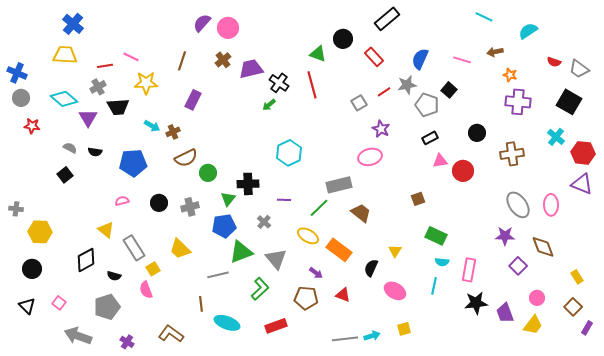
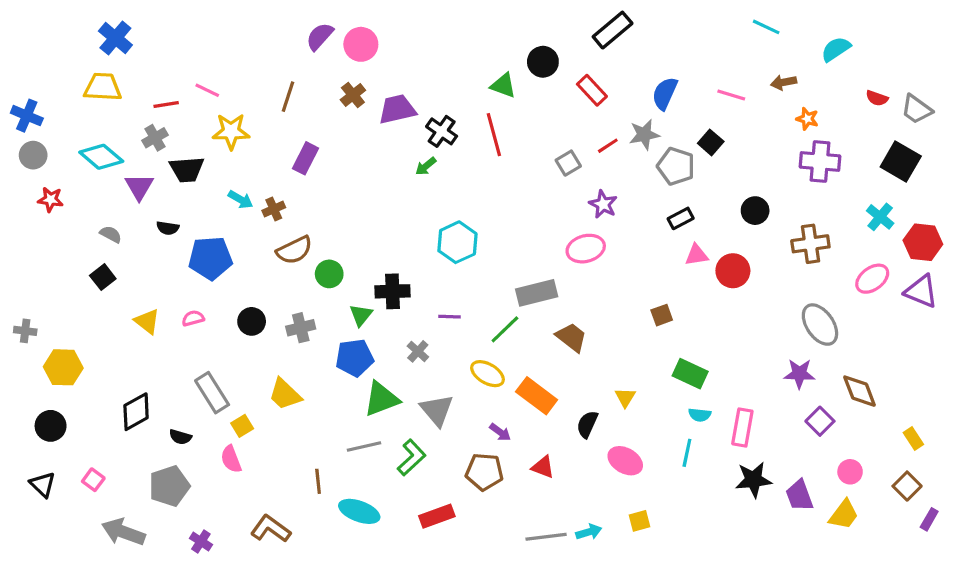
black semicircle: (95, 152) -> (168, 228), moved
pink ellipse: (551, 205) -> (872, 279), moved, turned 55
yellow triangle: (106, 230) -> (147, 321), moved
gray line: (218, 275) -> (364, 446), moved

